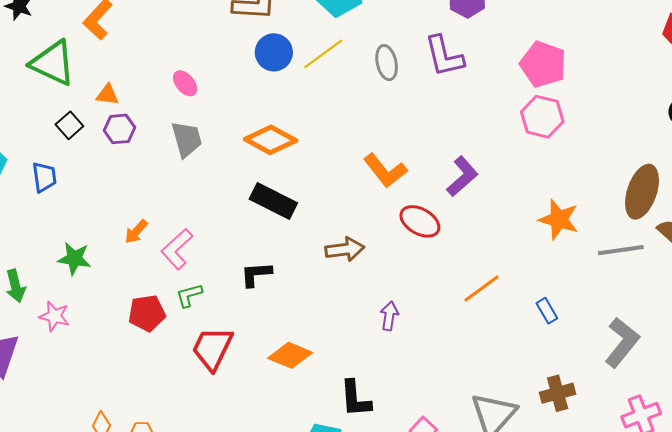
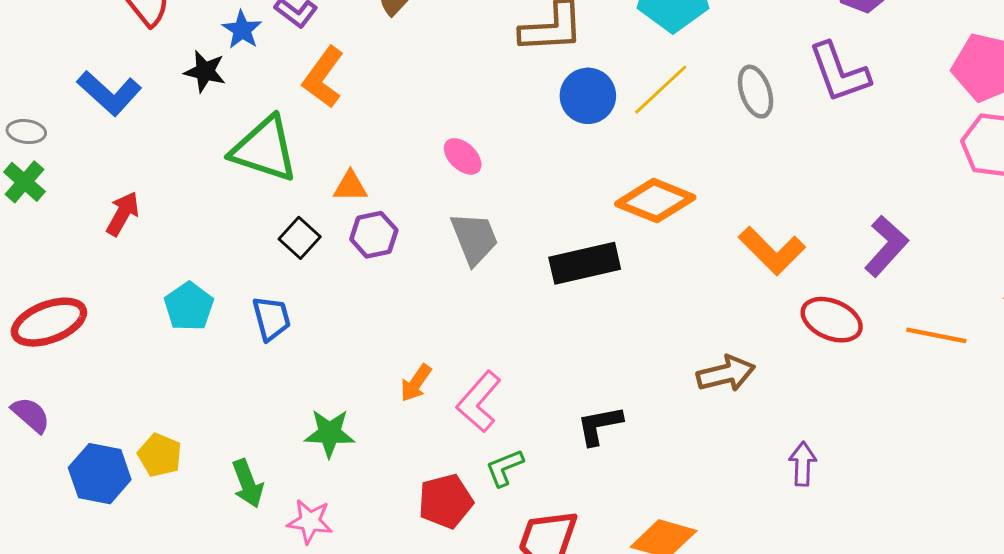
orange diamond: (271, 140) -> (655, 201), moved
black rectangle: (273, 201) -> (585, 263), moved, turned -33
orange line: (481, 289) -> (936, 335), moved, turned 54

